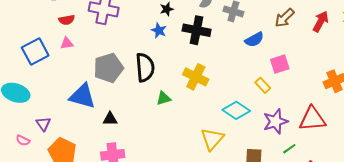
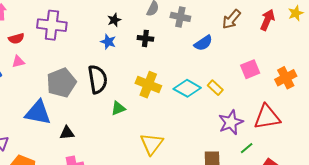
black cross: (197, 30) -> (145, 38), size x0.6
pink square: (280, 64) -> (250, 69), moved
cyan diamond: (236, 110) -> (187, 88), moved
yellow triangle: (212, 139) -> (152, 144), moved

